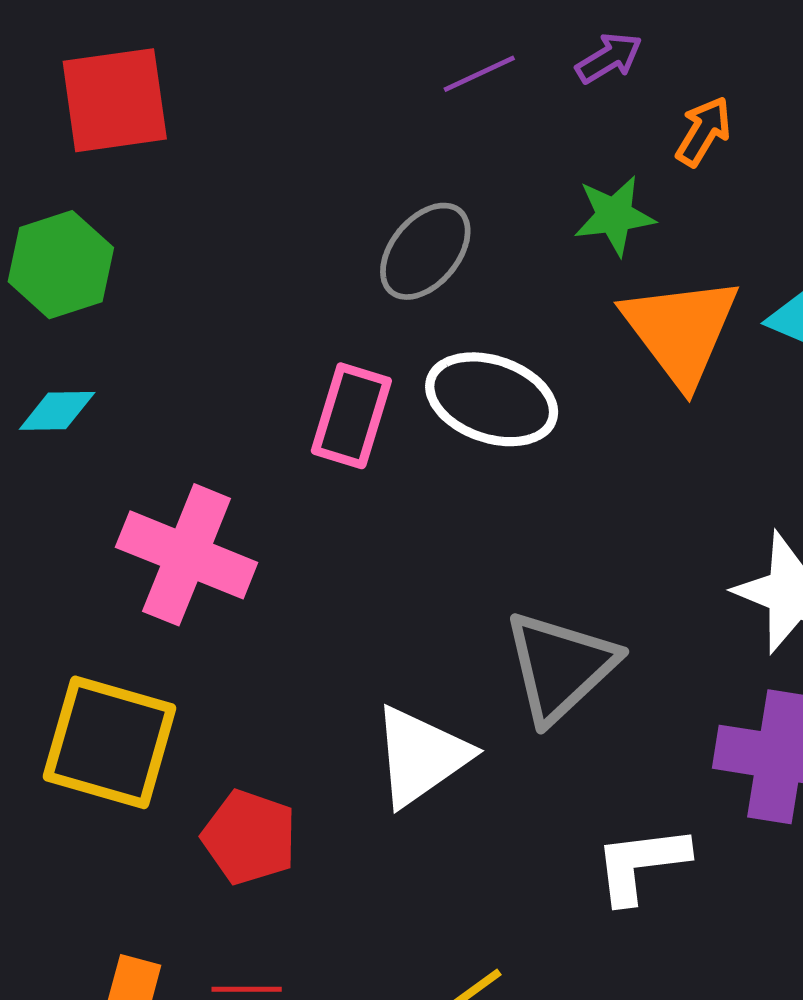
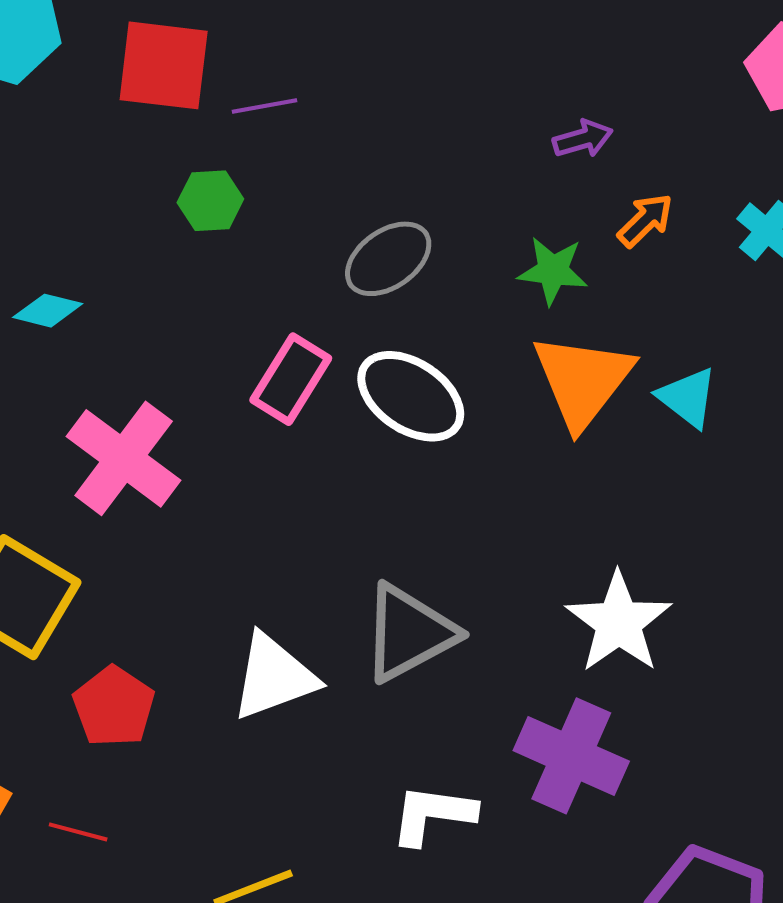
purple line: (479, 74) -> (265, 106), moved
green hexagon: (61, 265) -> (210, 201), moved, size x0.7

